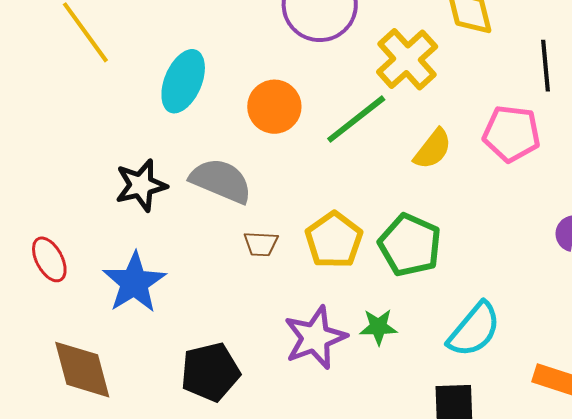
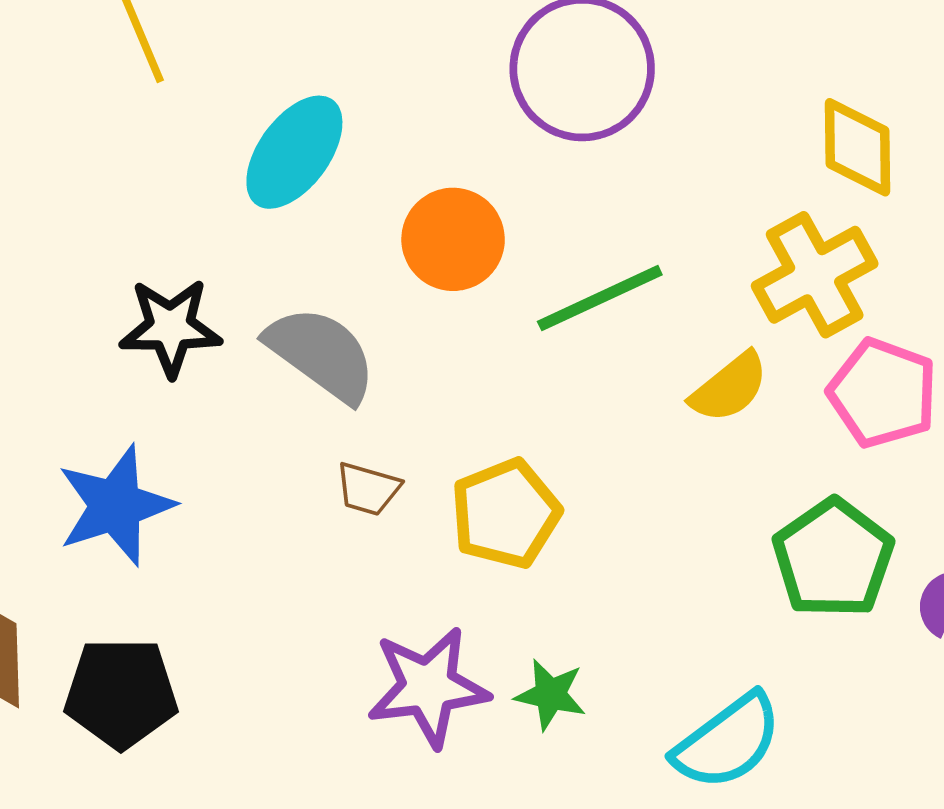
yellow cross: (407, 59) -> (815, 275), moved
green pentagon: (410, 245) -> (833, 558), moved
black pentagon: (210, 372) -> (121, 693), moved

